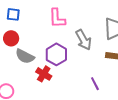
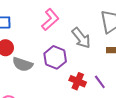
pink L-shape: (57, 18) -> (50, 20), turned -120
red cross: (44, 74) -> (78, 81), moved

